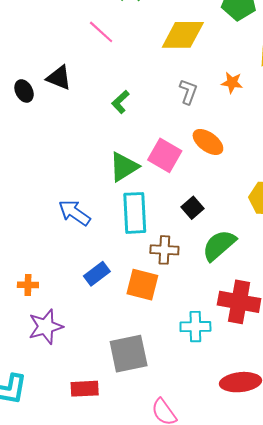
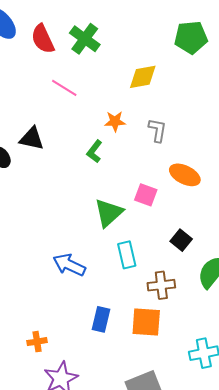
yellow diamond: (183, 35) -> (143, 77), size x0.7
orange star: (232, 83) -> (115, 121), moved
pink square: (165, 155) -> (146, 195), size x0.7
cyan rectangle: (135, 213) -> (127, 255), size x0.7
blue rectangle: (97, 274) -> (101, 319), turned -30

